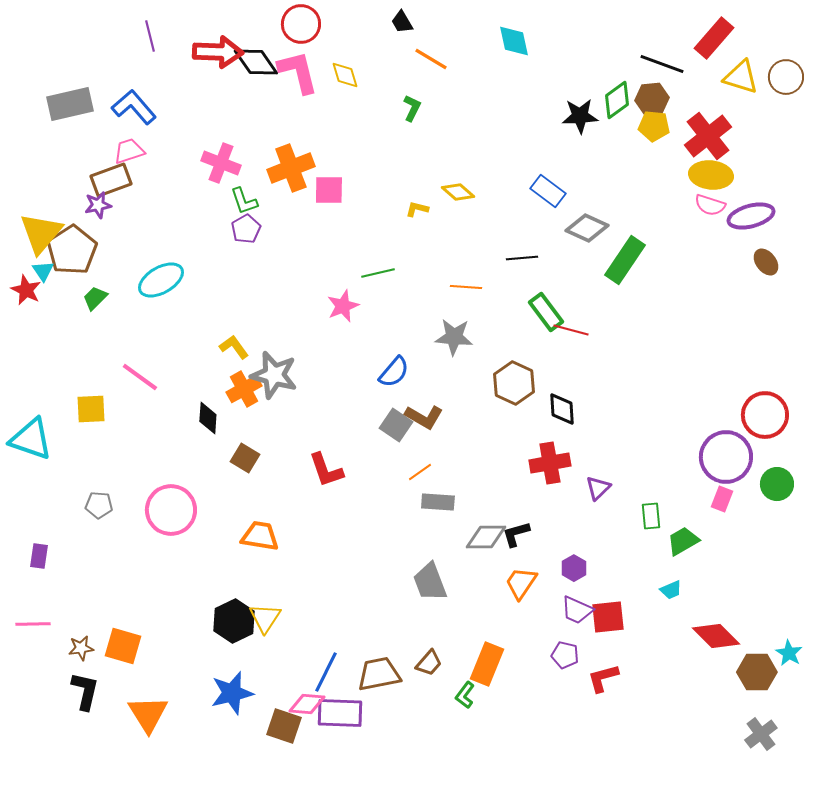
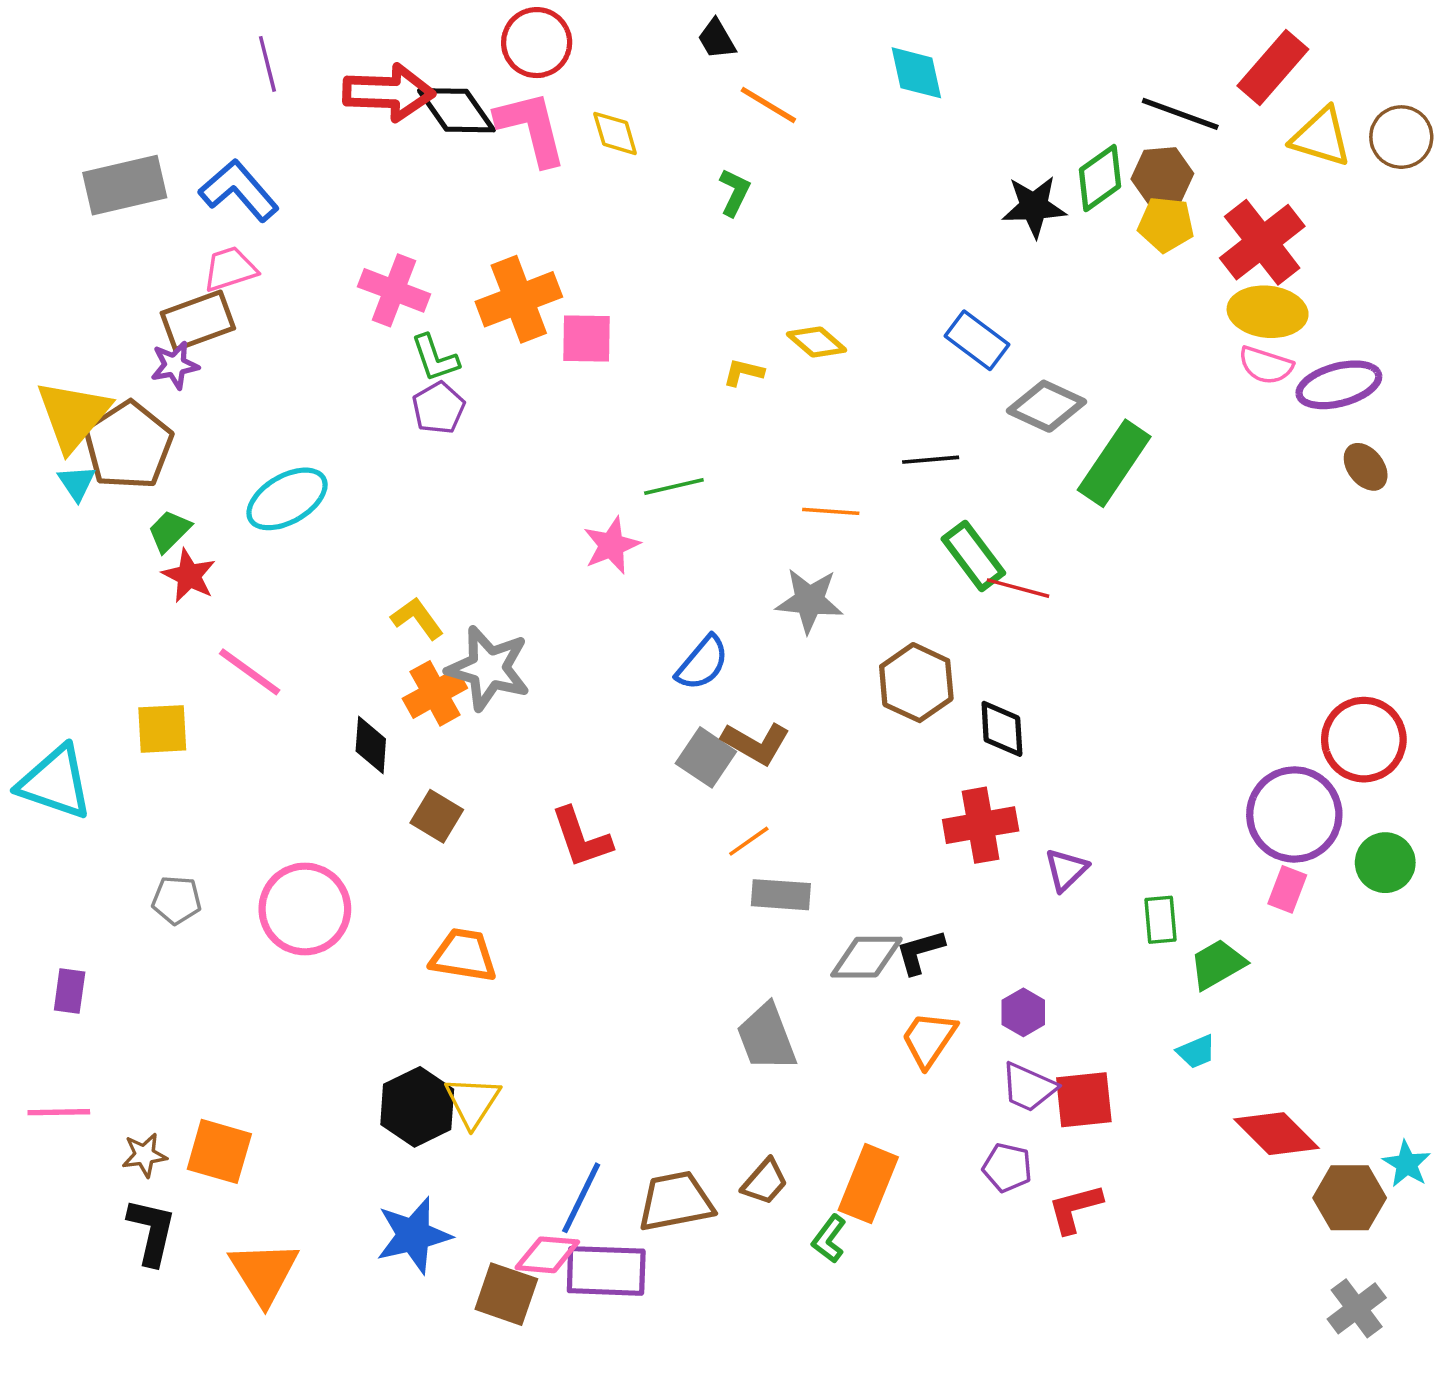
red star: (26, 290) -> (189, 576), moved

